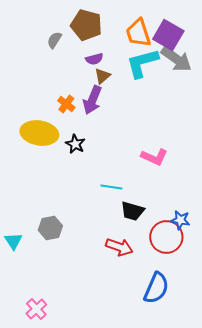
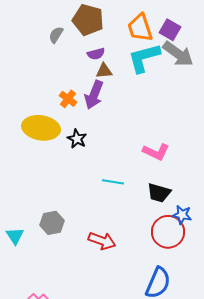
purple square: (168, 35) -> (170, 30), size x0.7
brown triangle: (102, 76) -> (104, 71), turned 36
black trapezoid: (132, 211) -> (159, 193), moved
red arrow: (119, 247) -> (102, 241), moved

